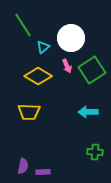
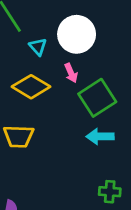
cyan triangle: (43, 47) -> (38, 47), turned -32
green square: (92, 70) -> (97, 98), moved

